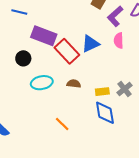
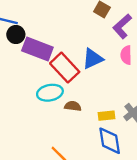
black circle: (23, 58) -> (16, 35), moved
cyan ellipse: (42, 83) -> (50, 93), moved

